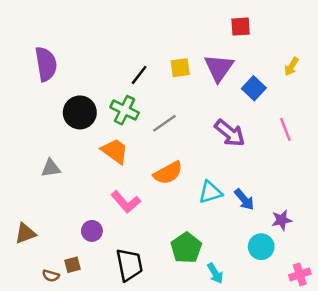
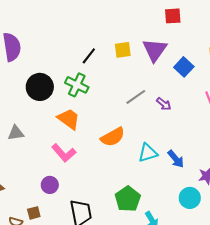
gray line: (164, 123) -> (136, 97), moved
purple arrow: (230, 133) -> (164, 104), size x0.6
pink L-shape: (126, 202) -> (64, 153), moved

